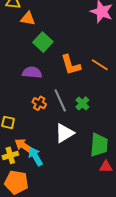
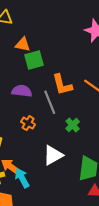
orange triangle: (28, 19) -> (23, 44), moved
green square: (43, 42) -> (34, 60), turned 30
gray line: (60, 100) -> (50, 102), moved

